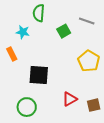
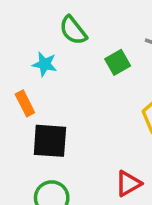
green semicircle: (39, 13) -> (73, 30), turned -42
black square: (39, 75) -> (50, 141), moved

